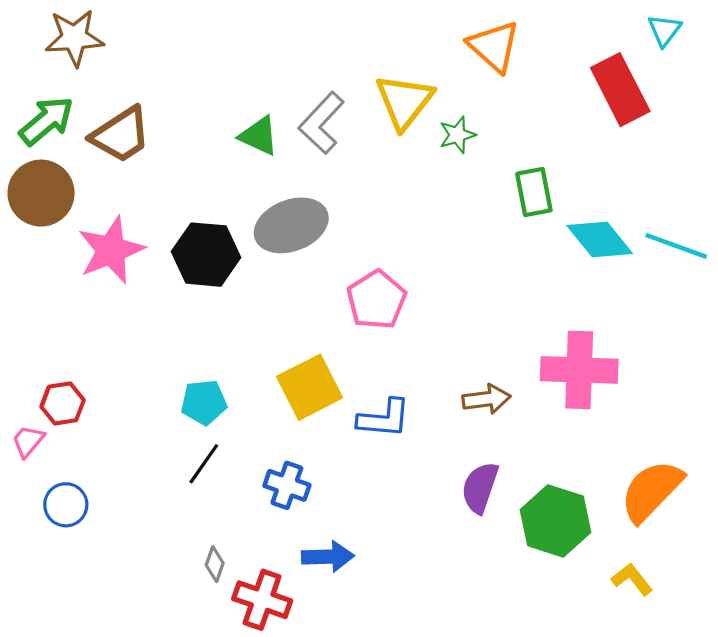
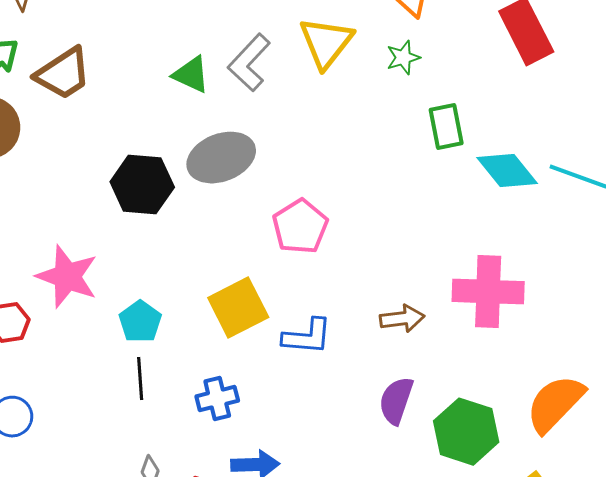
green star: (457, 135) -> (403, 58), moved
pink star: (111, 250) -> (67, 277), moved, turned -30
cyan pentagon: (204, 402) -> (140, 322), turned -30
black line: (204, 464) -> (140, 379), turned -39
blue cross: (287, 485) -> (217, 399), turned -33

